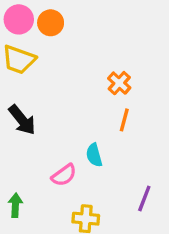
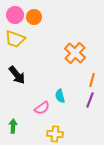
orange cross: (119, 83) -> (75, 53), size x1.5
orange line: (124, 120) -> (92, 80), moved
purple line: (144, 199) -> (90, 100), moved

